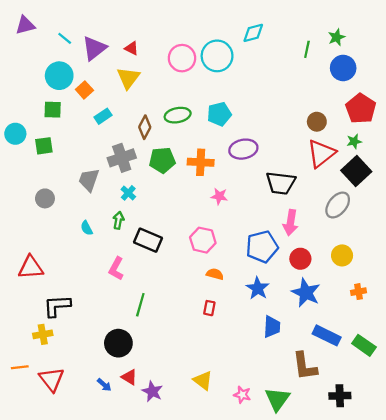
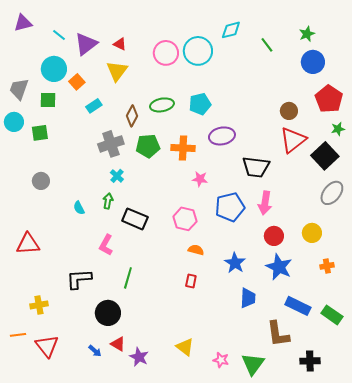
green line: (307, 49) -> (267, 45), moved, turned -49
green star: (354, 141) -> (338, 129), moved
gray trapezoid: (89, 180) -> (19, 89), moved
gray ellipse: (338, 205) -> (332, 193), moved
blue pentagon: (262, 247) -> (230, 207), moved
black L-shape: (57, 306) -> (79, 279), moved

